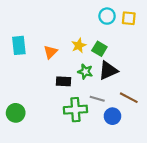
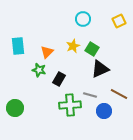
cyan circle: (107, 16) -> (83, 19), moved
yellow square: (129, 18) -> (119, 21), turned -32
green star: (85, 72) -> (39, 70), moved
black rectangle: (64, 81) -> (59, 79), turned -64

